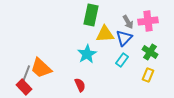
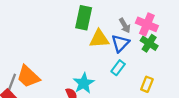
pink cross: (148, 21) -> (147, 24), turned 30
green cross: (150, 52) -> (149, 43), moved
cyan star: (87, 54) -> (84, 83), moved

